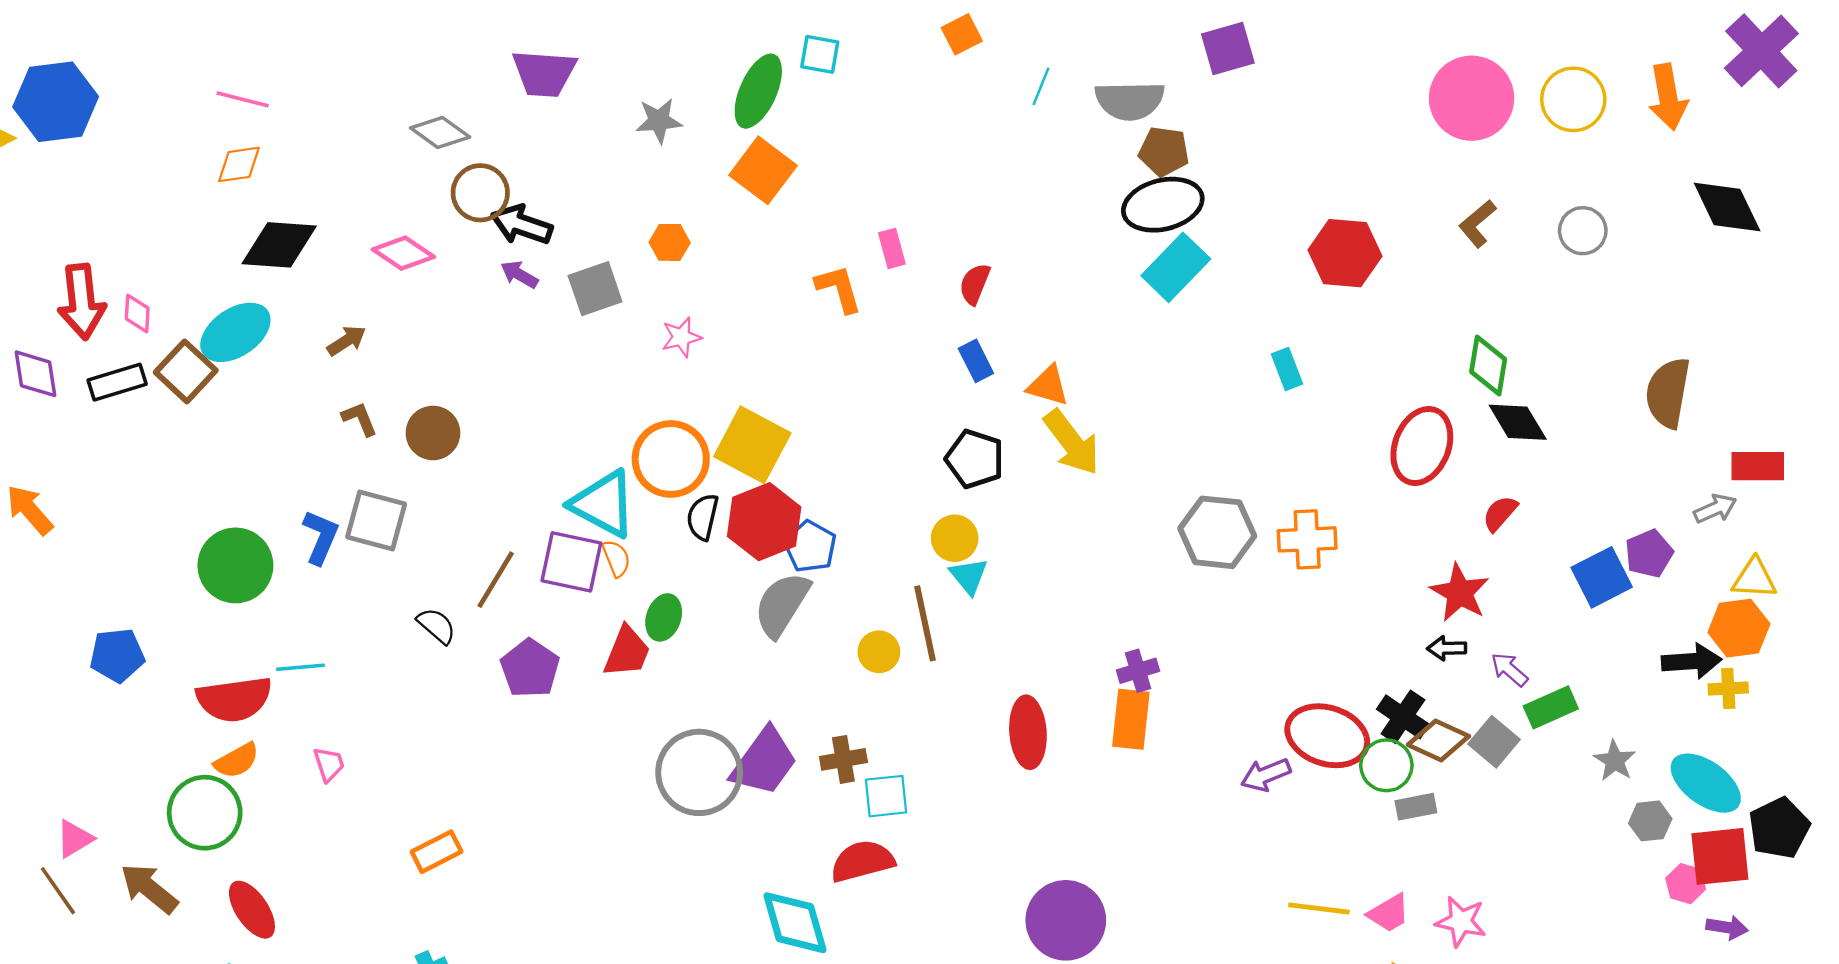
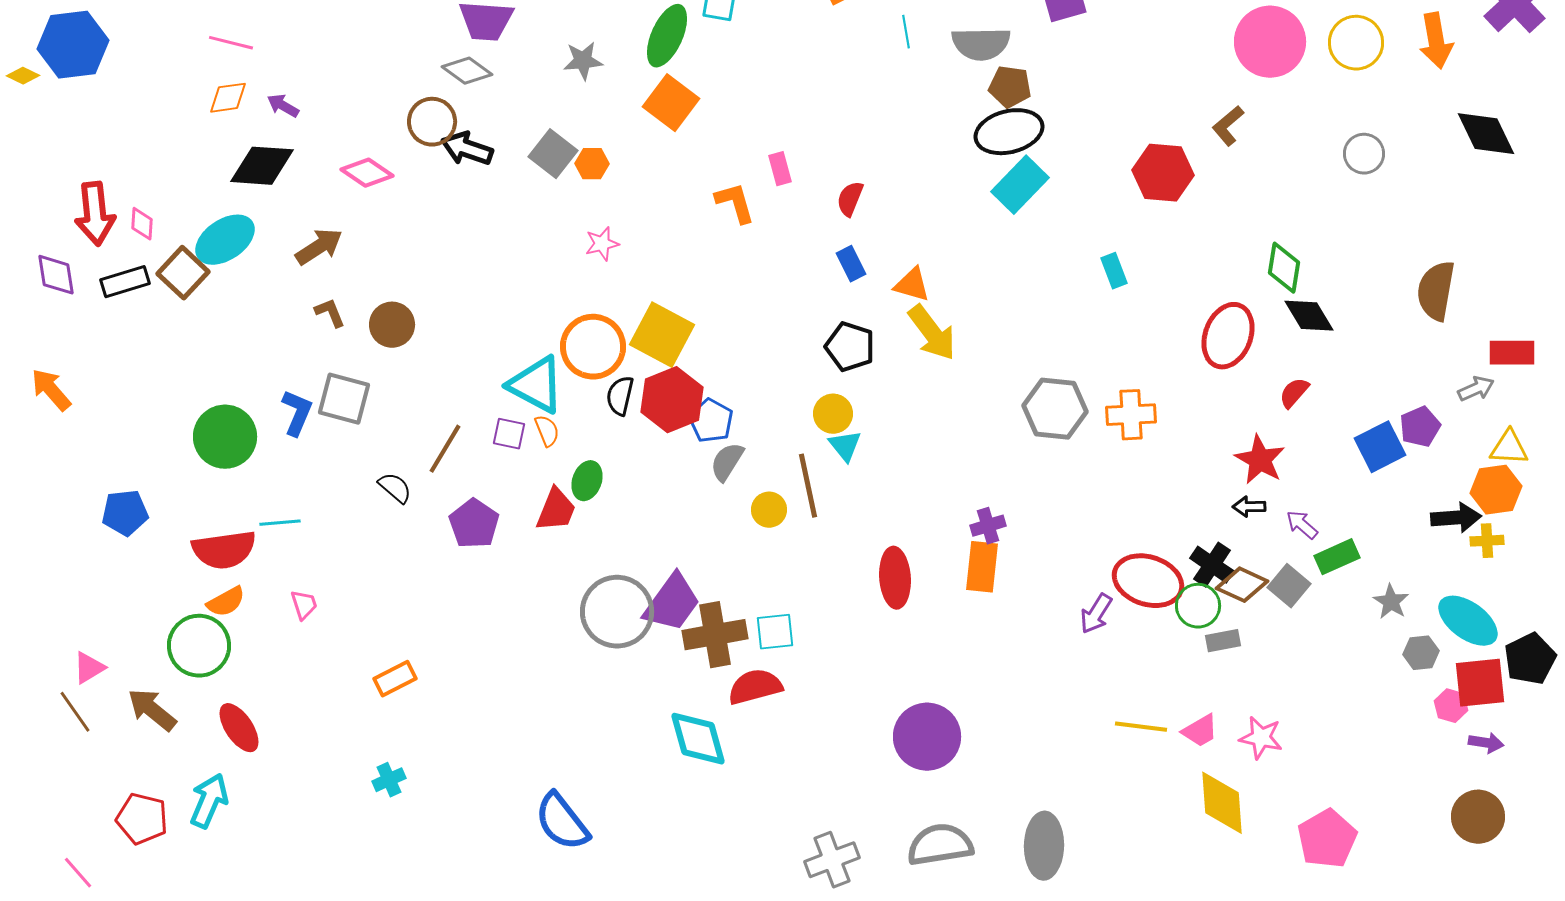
cyan line: (1041, 86) -> (906, 32), turned -32
gray diamond: (440, 132) -> (467, 71), moved
brown L-shape: (1477, 224) -> (1228, 126), moved
purple arrow: (519, 274) -> (283, 106), moved
gray square: (595, 289) -> (553, 154), moved, turned -33
brown arrow: (347, 341) -> (319, 247), size x1.4
purple square: (571, 562) -> (509, 434), size x0.6
gray semicircle: (782, 604) -> (727, 462), moved, size x0.7
brown cross: (843, 759) -> (715, 635), moved, size x1.6
purple arrow: (1266, 775) -> (1096, 614), turned -36

